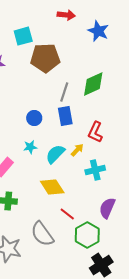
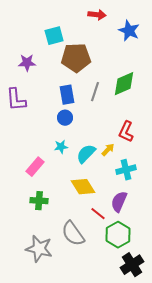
blue rectangle: (65, 116) -> (67, 95), moved
purple semicircle: (107, 208) -> (119, 202), moved

